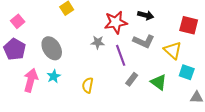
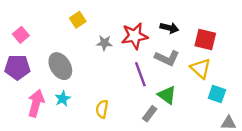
red square: (189, 25) -> (205, 39), moved
gray star: (98, 42) -> (104, 43), moved
purple pentagon: (15, 49) -> (17, 67), turned -30
gray rectangle: (132, 79) -> (150, 114), moved
green triangle: (159, 82) -> (167, 95), moved

